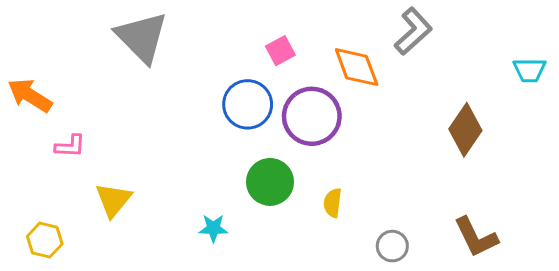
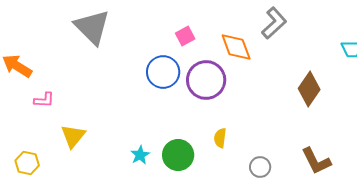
green circle: (270, 182) -> (178, 155), moved
cyan star: (213, 228) -> (140, 155), turned -30

